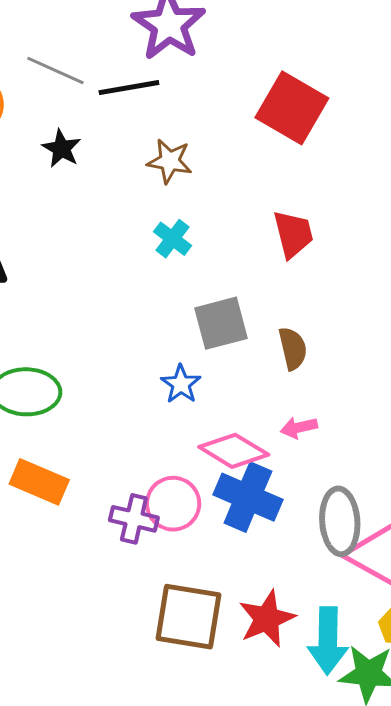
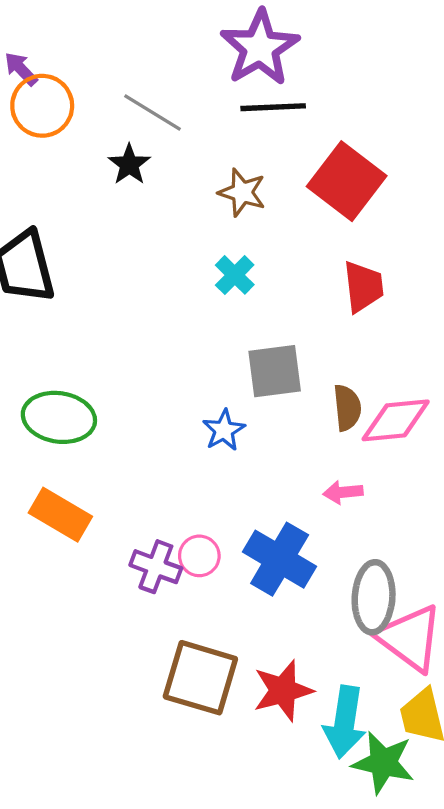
gray line: (55, 71) -> (152, 113), moved
black line: (129, 88) -> (273, 107), moved
red square: (292, 108) -> (347, 181), moved
pink diamond: (234, 451) -> (396, 420), moved, turned -44
pink circle: (173, 504) -> (199, 556), size x0.7

